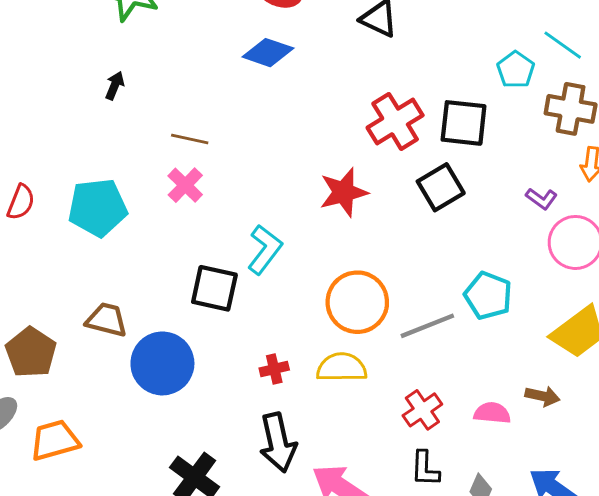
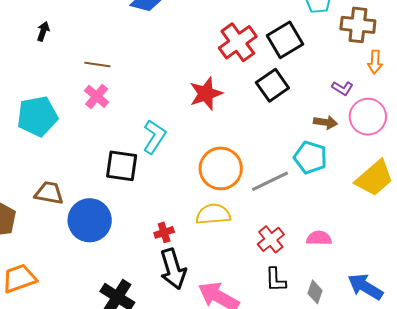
black square: (464, 123) -> (285, 40), turned -33
red cross: (274, 369) -> (164, 232), moved
brown arrow: (543, 396) -> (325, 122), moved

